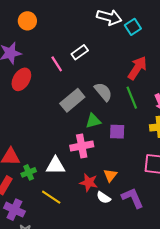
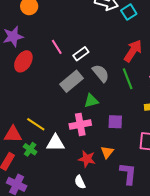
white rectangle: (80, 52) -> (81, 54), moved
purple square: (117, 132) -> (115, 122), moved
green cross: (29, 172) -> (30, 149), turned -32
yellow line: (51, 197) -> (36, 124), moved
white semicircle: (104, 198) -> (80, 182), moved, turned 32
purple L-shape: (133, 198) -> (128, 174), turned 30

